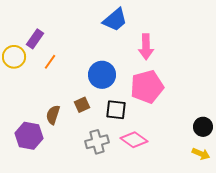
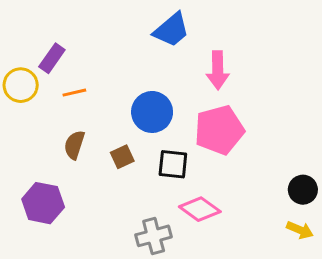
orange line: (50, 62) -> (74, 93), turned 42
brown semicircle: (53, 115) -> (74, 145), moved
gray cross: (97, 142) -> (154, 236), moved

